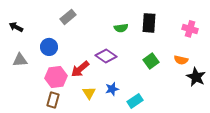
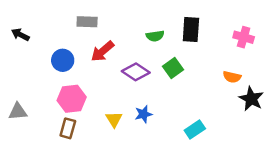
gray rectangle: (68, 17) -> (87, 22), turned 42
gray triangle: (20, 60) -> (18, 112), moved
green square: (151, 61) -> (173, 68), moved
red arrow: (80, 69) -> (102, 51), moved
cyan rectangle: (135, 101) -> (195, 130), moved

